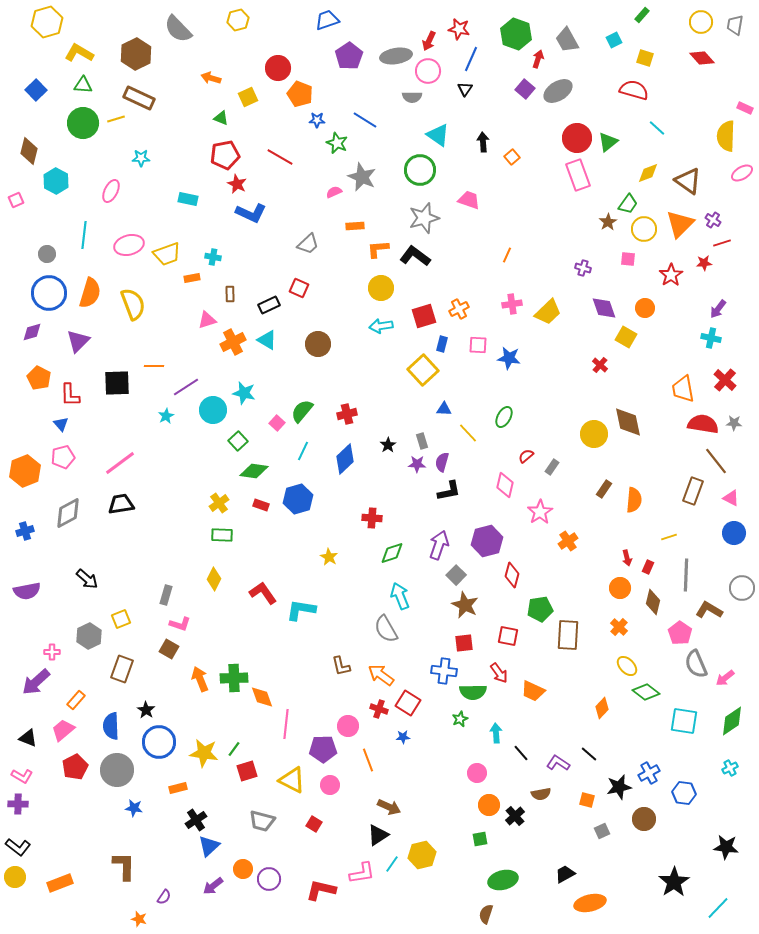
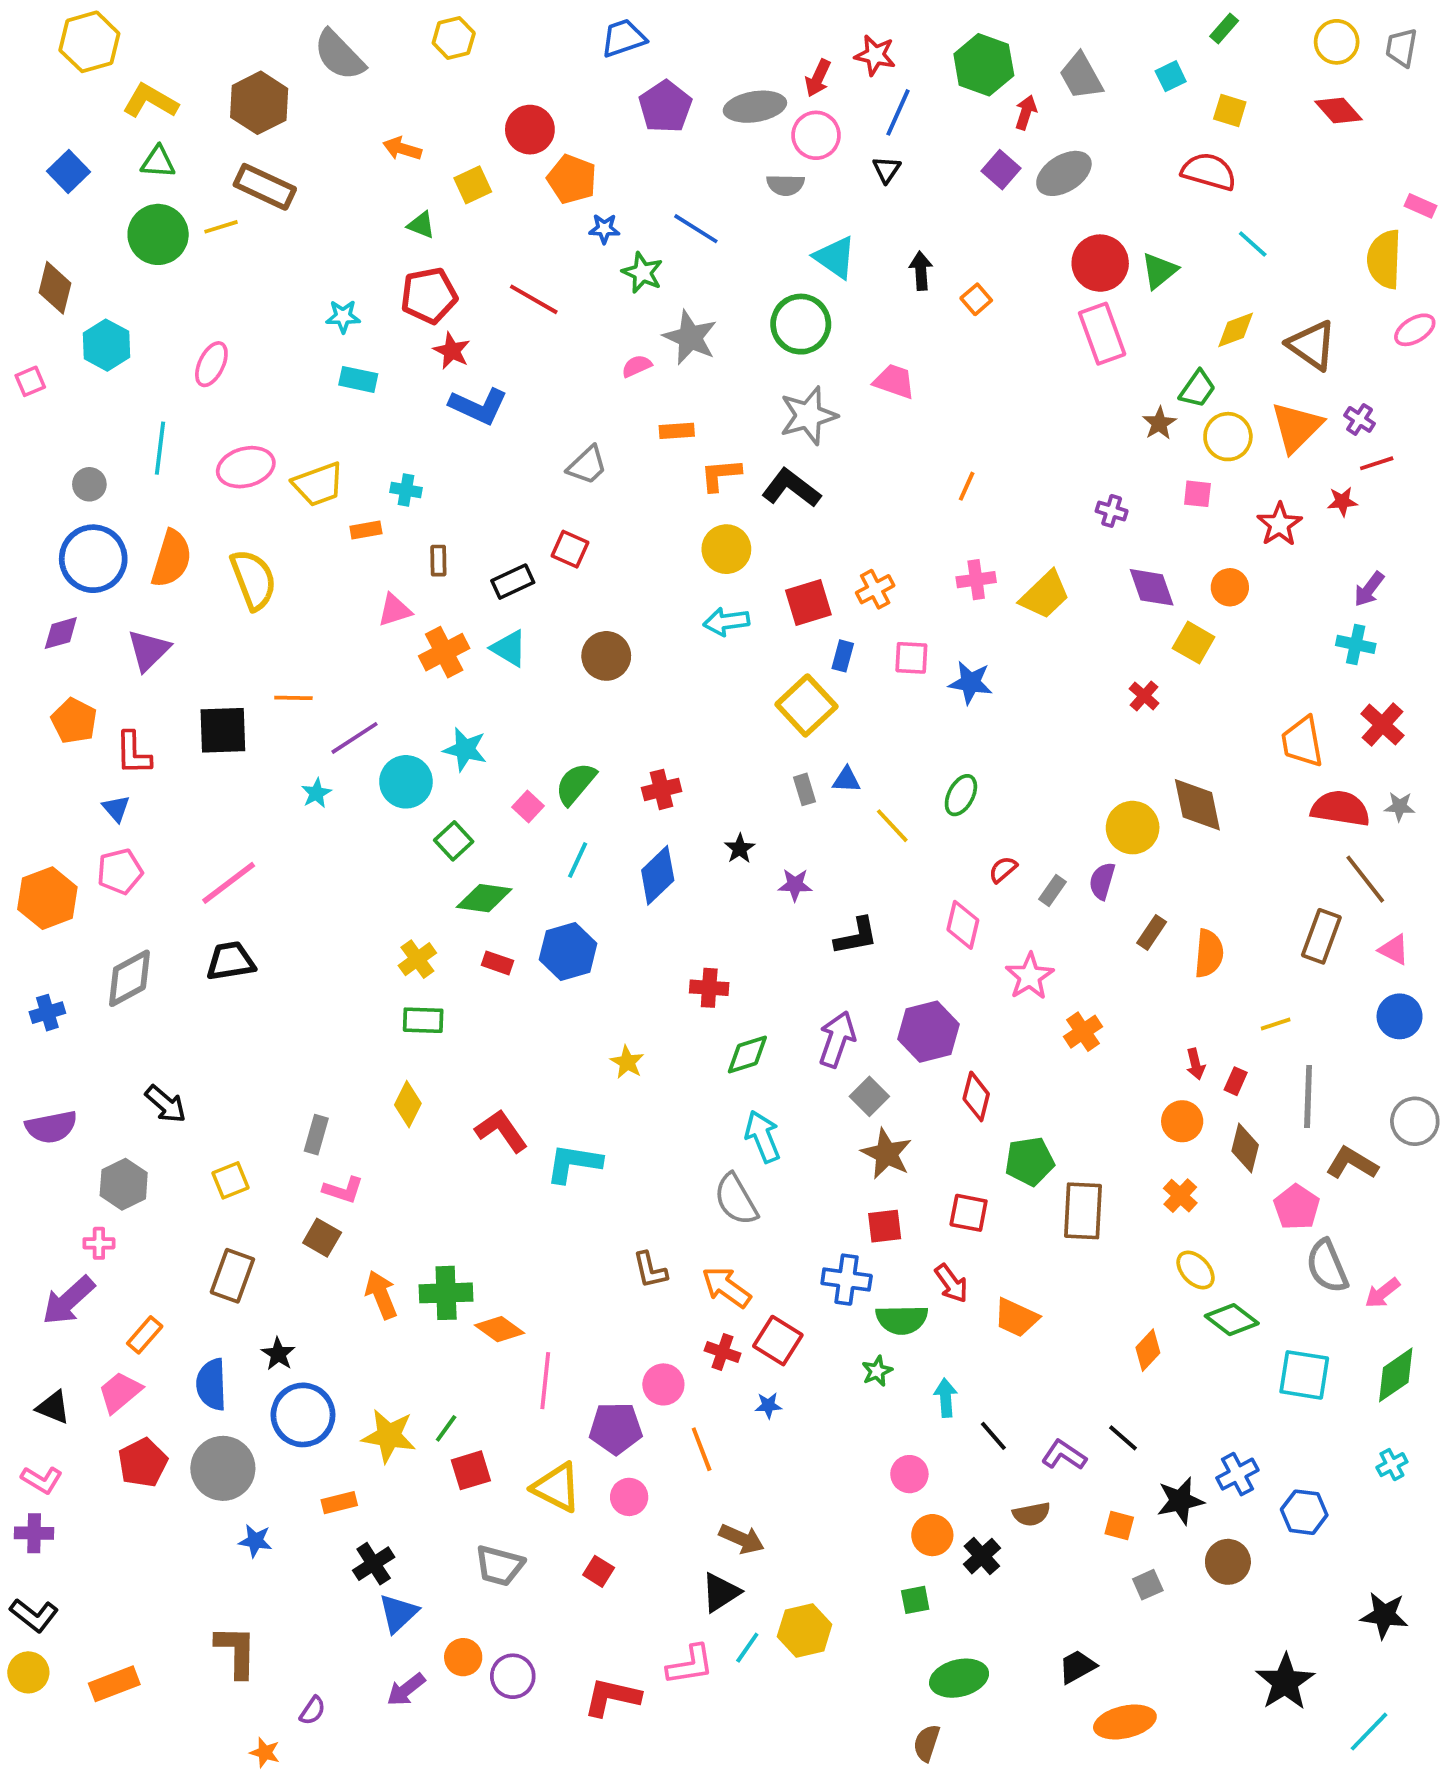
cyan star: (141, 158) -> (343, 316), moved
gray rectangle: (422, 441) -> (805, 789), moved
purple semicircle: (442, 462) -> (1102, 881), moved
gray hexagon: (89, 636) -> (124, 1184), moved
orange diamond: (262, 697) -> (499, 1329), turned -35

